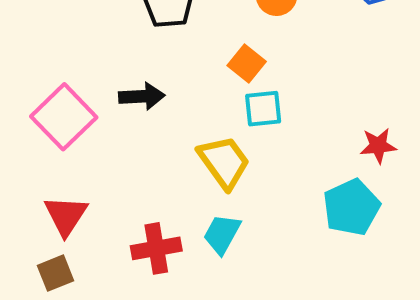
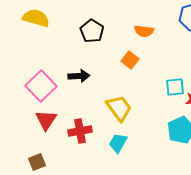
cyan square: (263, 109) -> (175, 87), moved
red triangle: (66, 216) -> (46, 120), moved
red cross: (156, 248) -> (80, 131), moved

